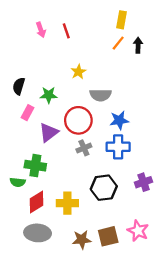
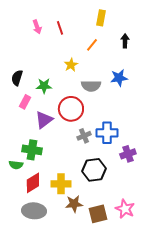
yellow rectangle: (121, 20) -> (101, 18), moved
orange line: (118, 43) -> (92, 45), moved
blue star: (119, 120) -> (119, 78), moved
gray cross: (84, 148) -> (84, 136), moved
purple cross: (144, 182) -> (128, 154), moved
brown star: (82, 240) -> (74, 204), moved

